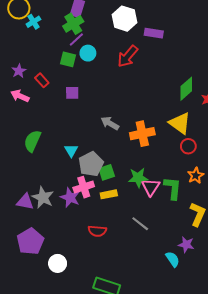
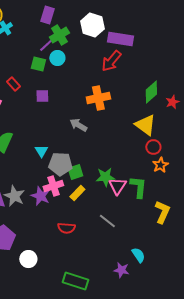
green cross: (73, 24) -> (59, 35), moved
purple rectangle: (154, 33) -> (120, 39), size x1.4
red arrow: (128, 56) -> (111, 61), moved
orange cross: (142, 134) -> (98, 98), moved
gray pentagon: (91, 164) -> (60, 164), turned 30
orange star: (196, 176) -> (160, 165), moved
yellow rectangle: (109, 194) -> (77, 193), turned -35
purple star: (186, 245) -> (121, 270), moved

